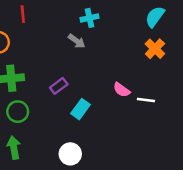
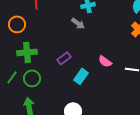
pink semicircle: (122, 90) -> (105, 61), moved

